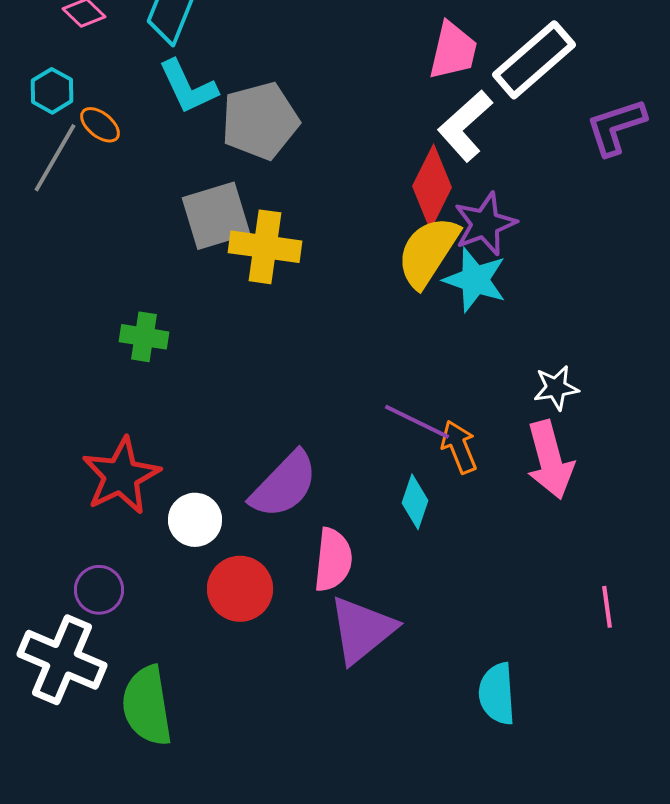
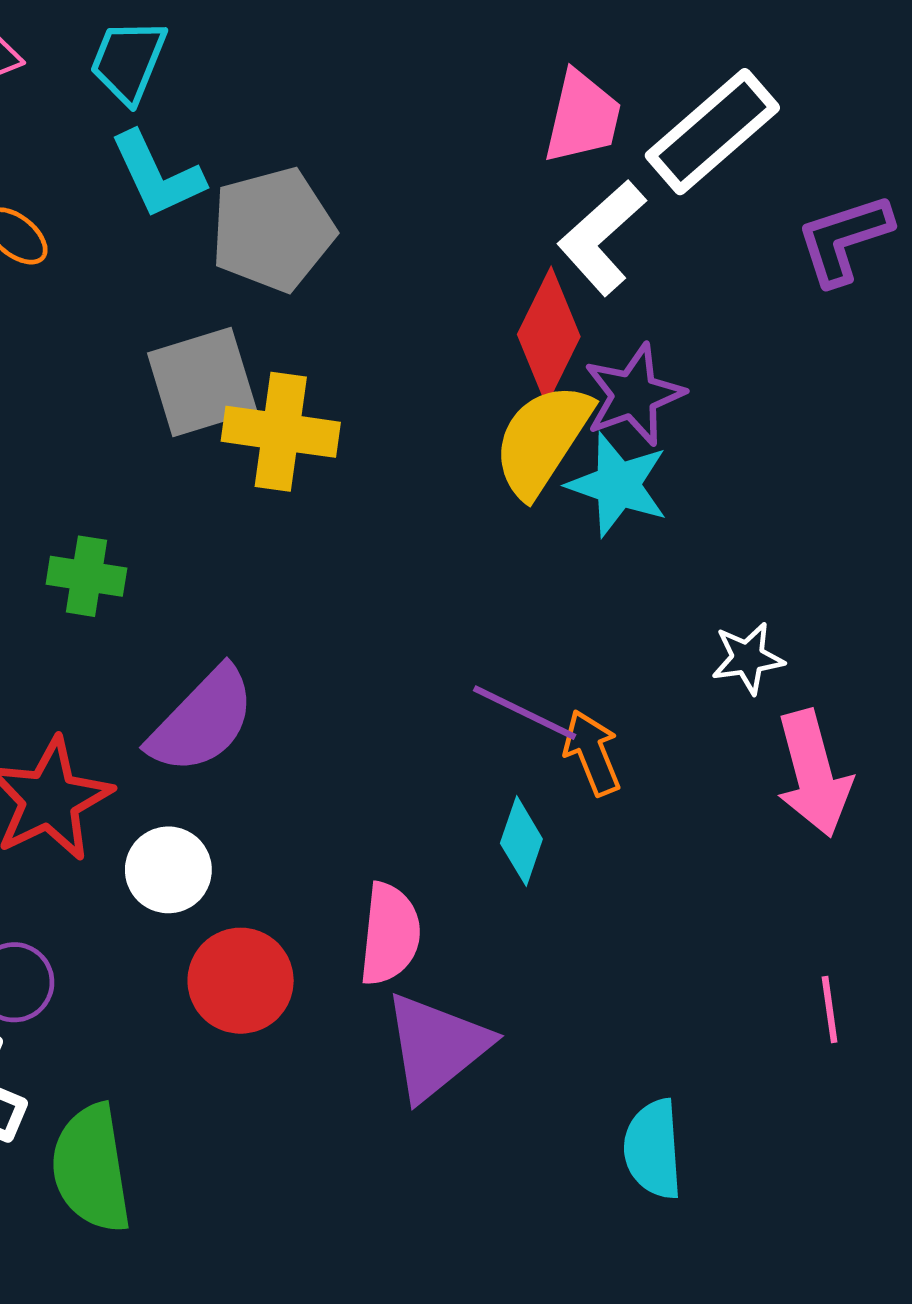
pink arrow: (550, 460) -> (814, 774), moved
purple semicircle: (284, 485) -> (202, 721), moved

